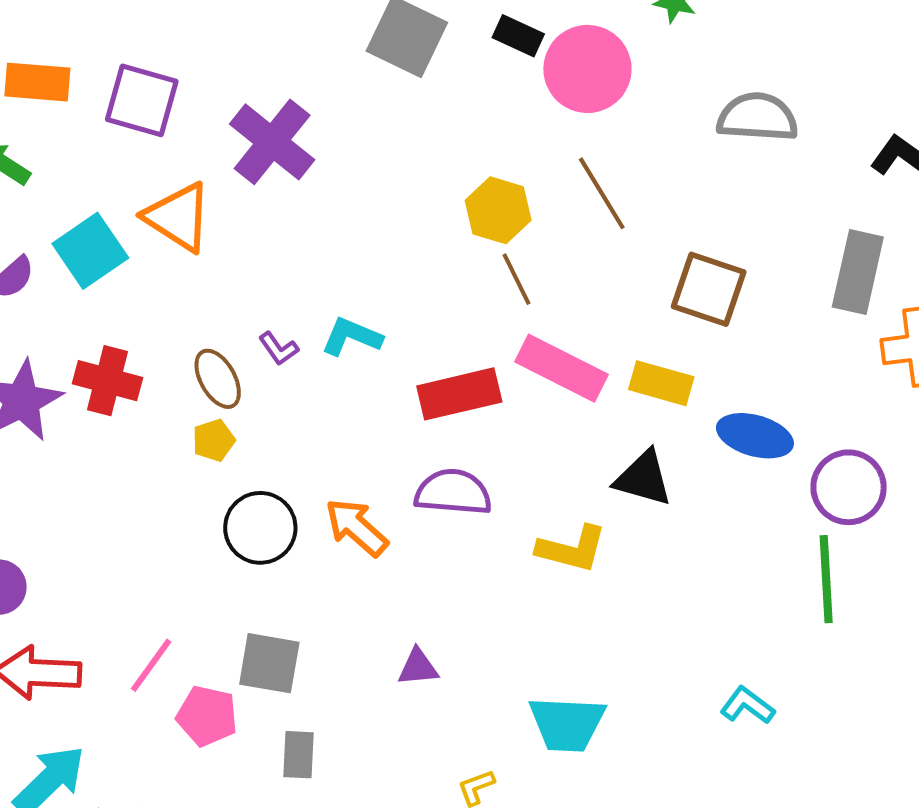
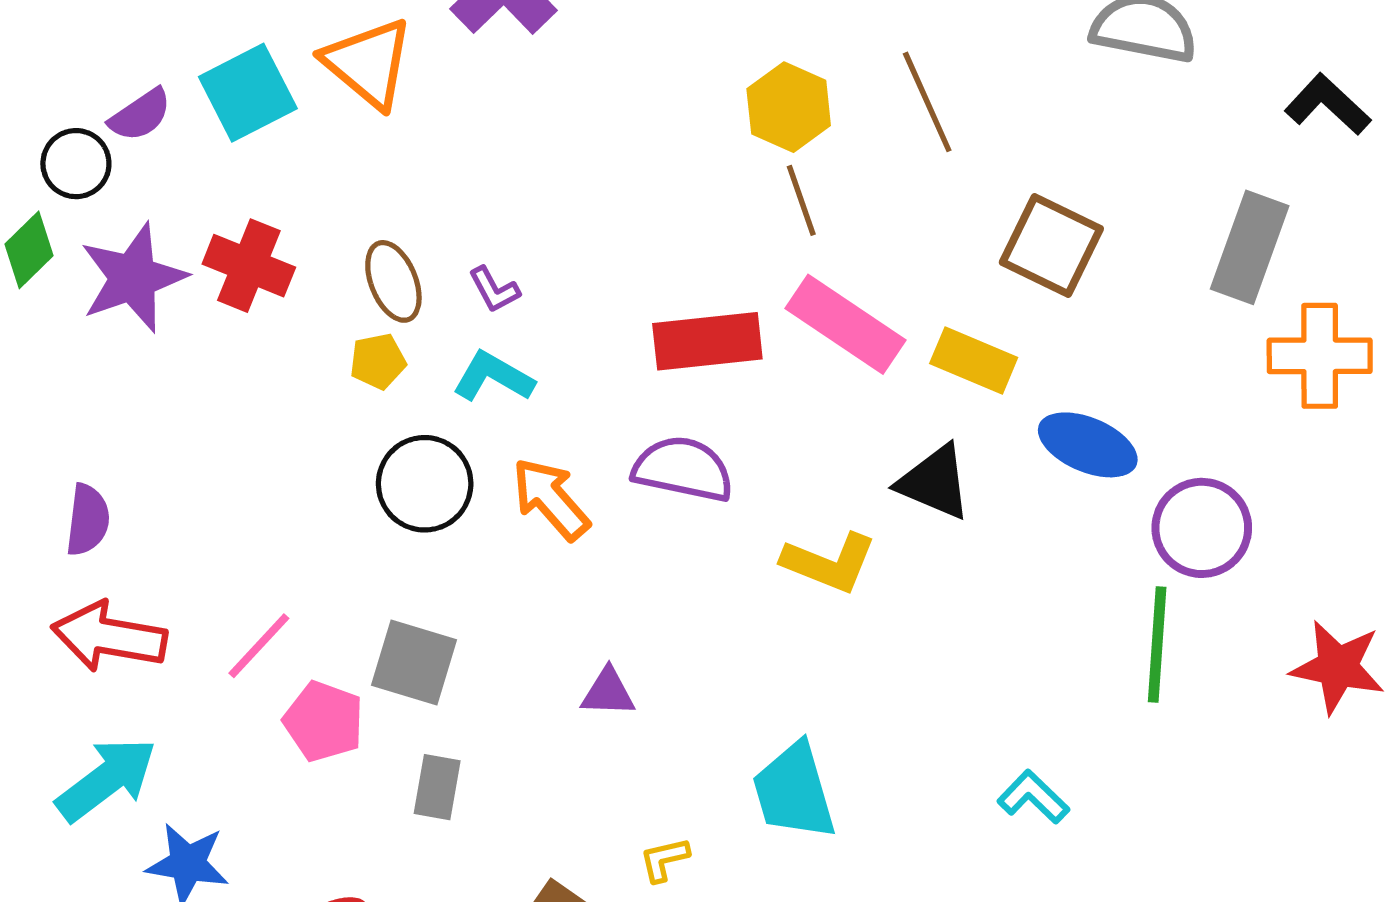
cyan L-shape: (352, 337) -> (493, 377), moved
purple L-shape: (279, 349) -> (494, 290), moved
cyan trapezoid: (567, 724) -> (794, 791), turned 64

